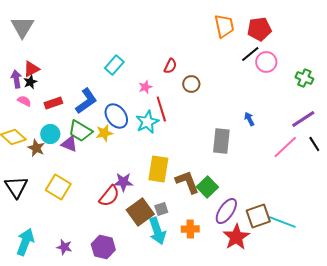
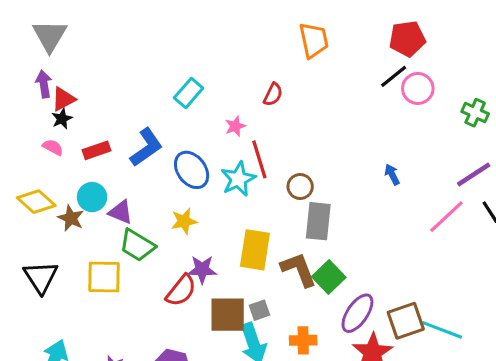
orange trapezoid: (224, 26) -> (314, 40), moved
purple arrow: (16, 79) -> (44, 84), moved
brown circle: (191, 84) -> (300, 187), moved
green trapezoid: (80, 131) -> (137, 245), moved
yellow star: (104, 133) -> (184, 221), moved
gray rectangle: (221, 141) -> (318, 221), moved
yellow square: (58, 187) -> (104, 277), turned -30
brown square: (140, 212) -> (228, 315), turned 36

